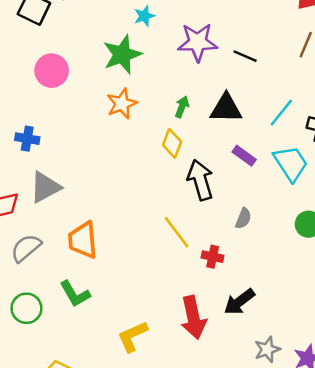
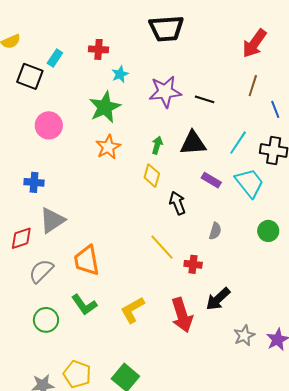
black arrow: (200, 180) -> (177, 203), size x0.7
yellow L-shape: (132, 336) -> (133, 310), moved

